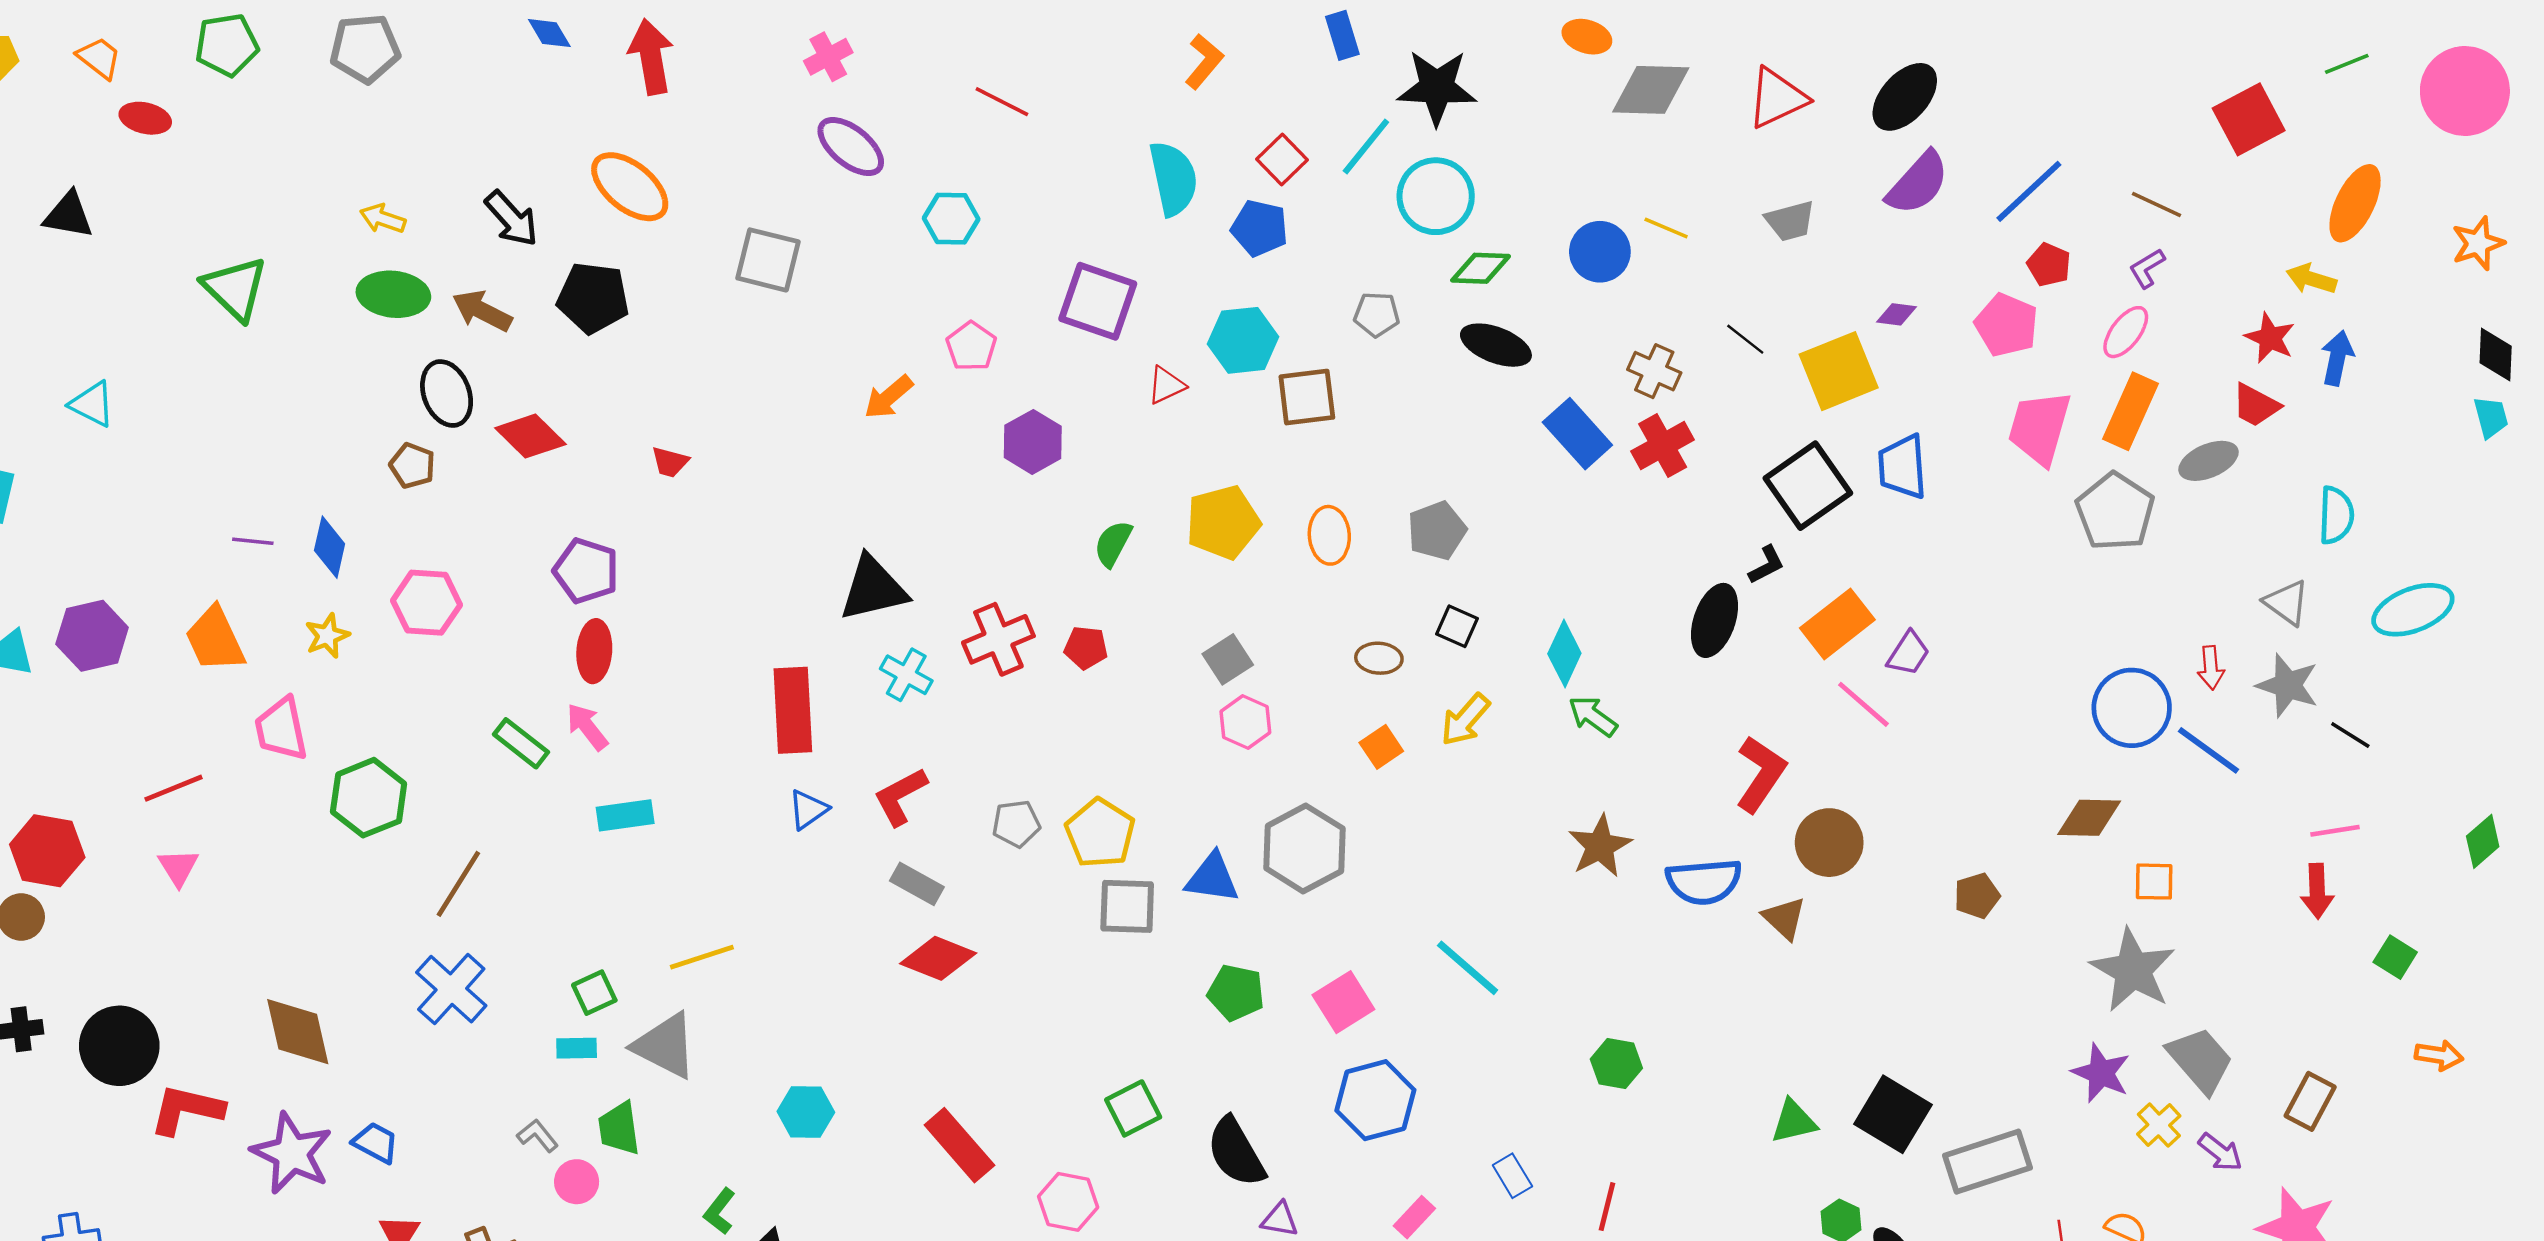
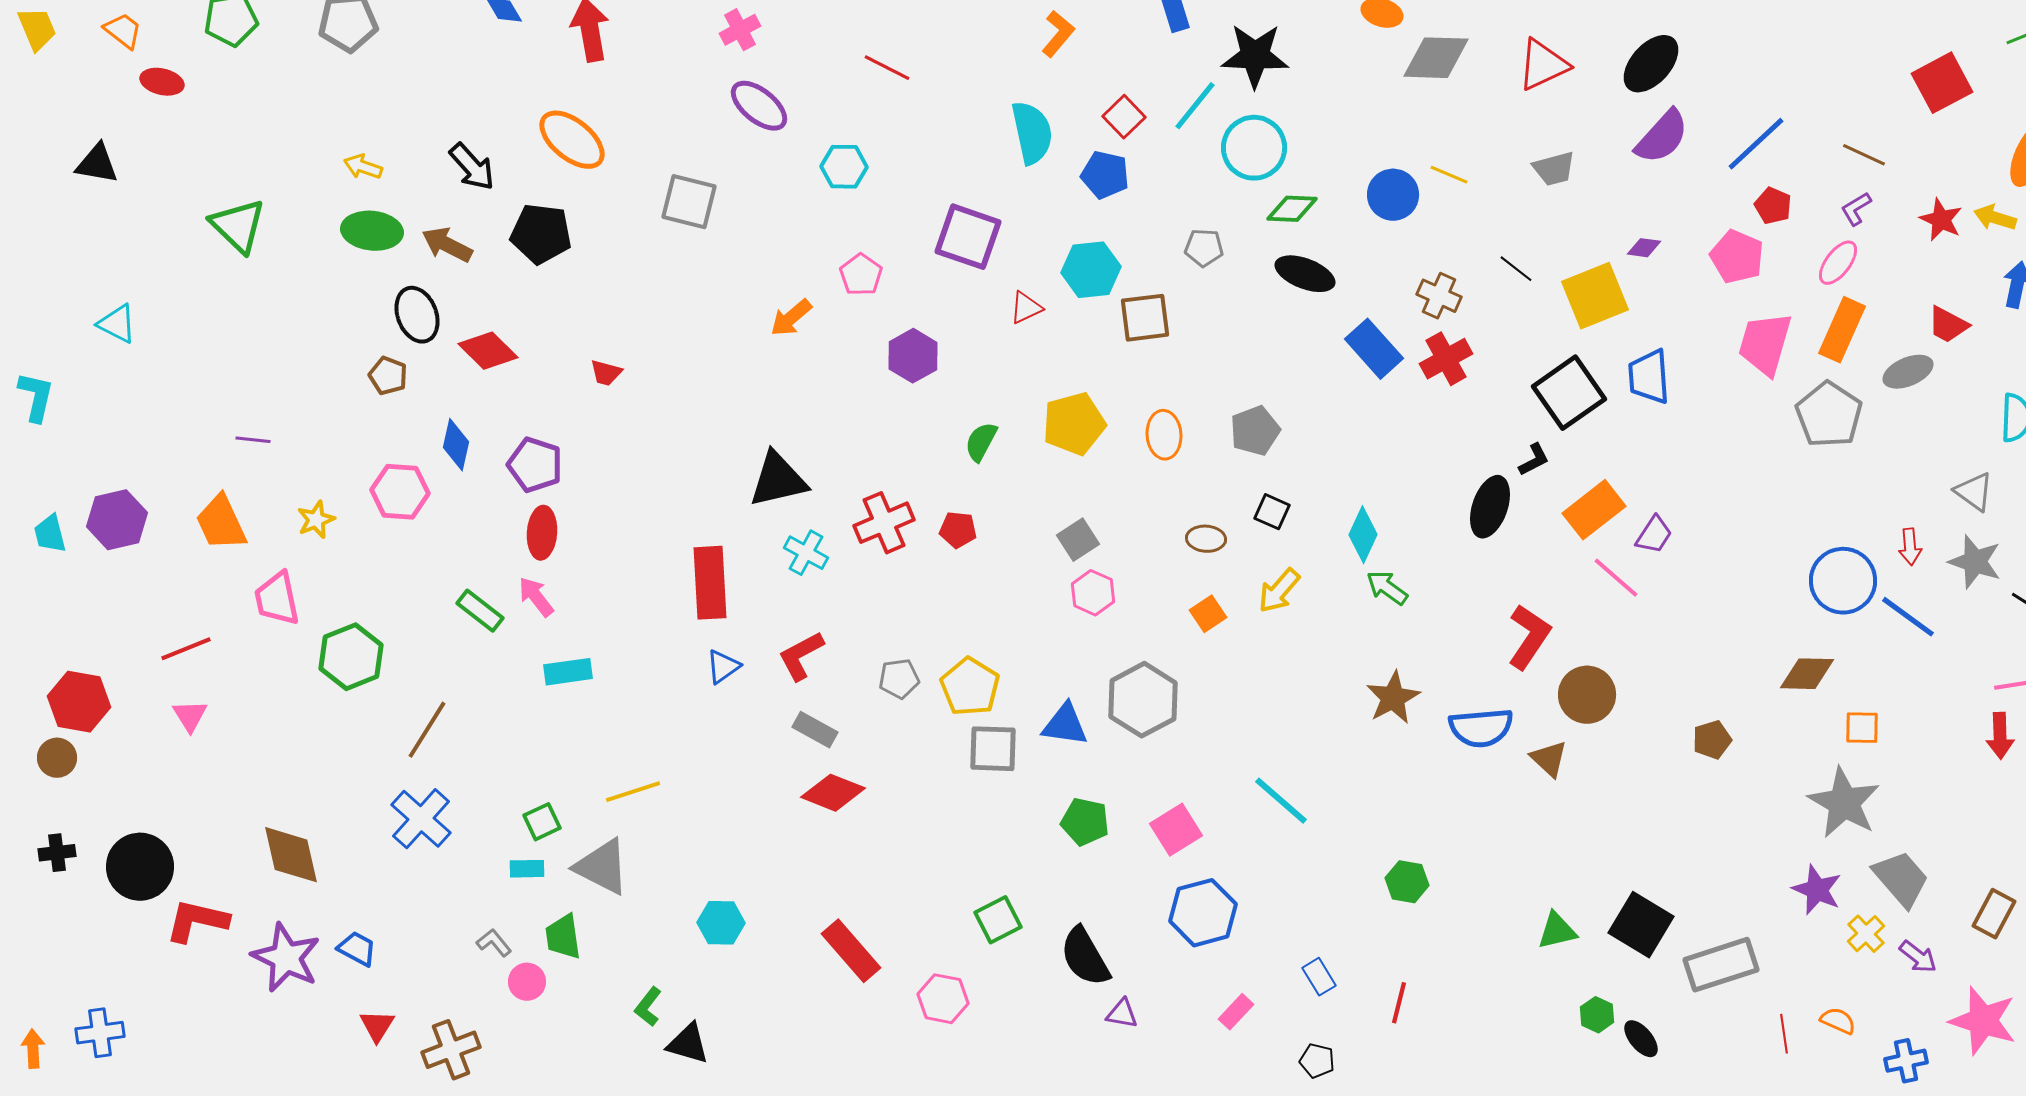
red star: (2270, 338) -> (1941, 220), moved
blue diamond: (330, 547) -> (456, 445), moved

